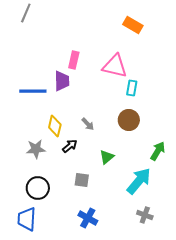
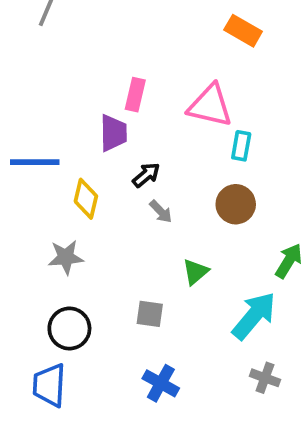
blue line: (33, 91) -> (35, 162), moved
yellow diamond: (55, 126) -> (86, 199), moved
black arrow: (70, 146) -> (146, 175), moved

